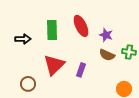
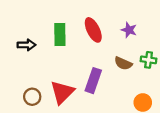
purple star: (106, 35) -> (129, 30), moved
red triangle: (54, 65) -> (62, 92), moved
purple rectangle: (81, 70) -> (93, 81), size x1.5

